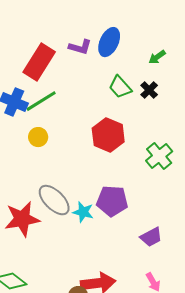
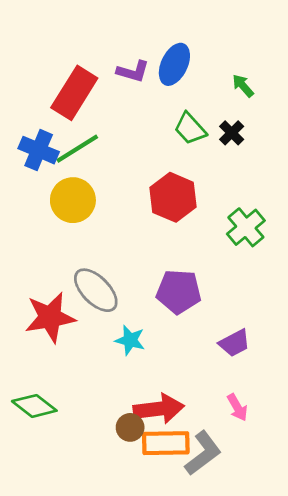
green arrow: (157, 57) -> (243, 86), turned 84
yellow circle: (38, 137) -> (73, 200), size x1.6
cyan star: (83, 212) -> (130, 340), moved

